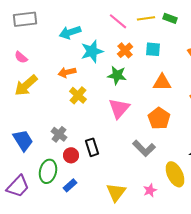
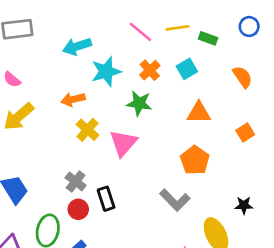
green rectangle: (170, 18) -> (208, 38), moved
cyan square: (153, 49) -> (187, 69), turned -35
pink triangle: (119, 108) -> (123, 143), moved
gray cross: (59, 134) -> (76, 181), moved

